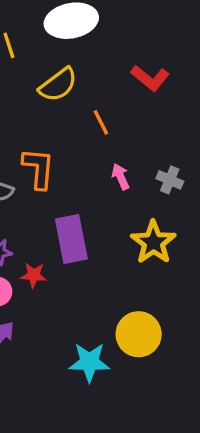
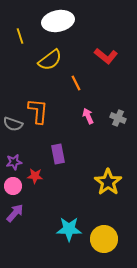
purple rectangle: (71, 239) -> (58, 154), size x0.7
yellow star: (153, 242) -> (108, 182), moved
yellow circle: (139, 334) -> (104, 239), moved

